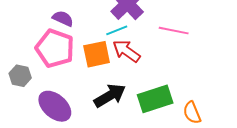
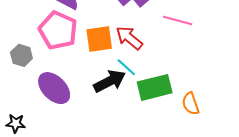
cyan line: (117, 30) -> (126, 67), moved, turned 60

